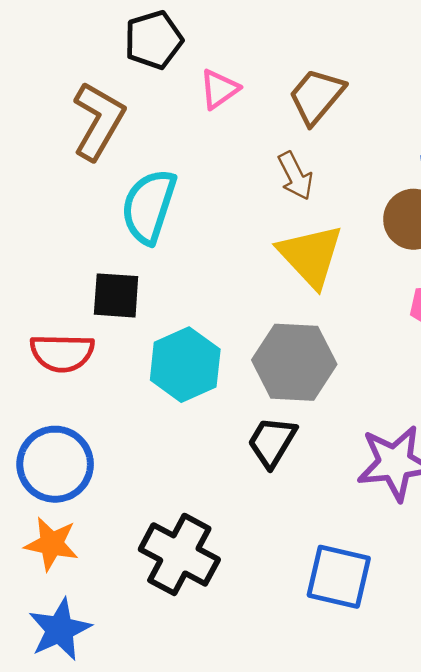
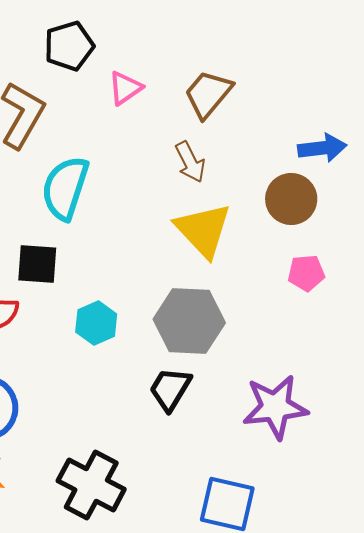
cyan hexagon: (185, 365) -> (96, 323), size x0.7

